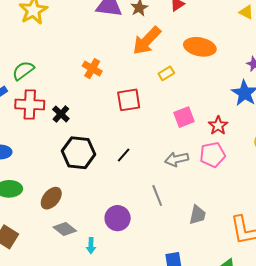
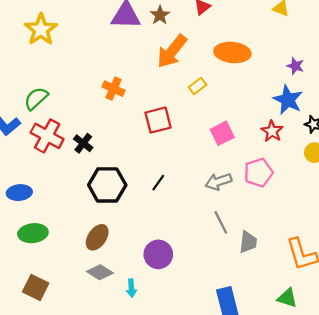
red cross: (30, 104) -> (47, 136), turned 32
red star: (218, 126) -> (272, 131), moved
gray line: (157, 196) -> (221, 222), moved
brown ellipse: (51, 198) -> (97, 237), moved

